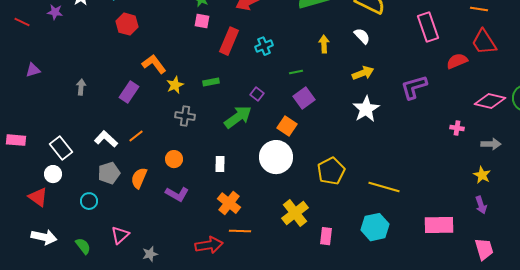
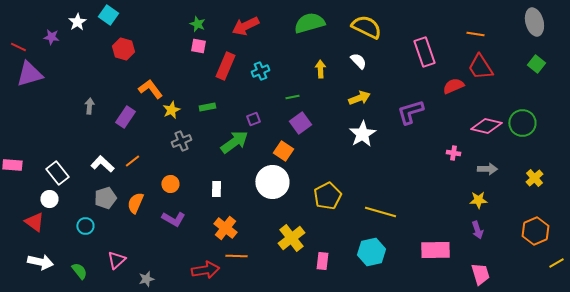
purple triangle: (33, 70) -> (29, 74), moved, size x1.8
gray arrow: (81, 87) -> (89, 106), moved
purple square: (257, 94) -> (253, 119), turned 32
gray cross: (185, 116) -> (181, 141), turned -30
yellow star: (482, 175) -> (478, 200), turned -30

